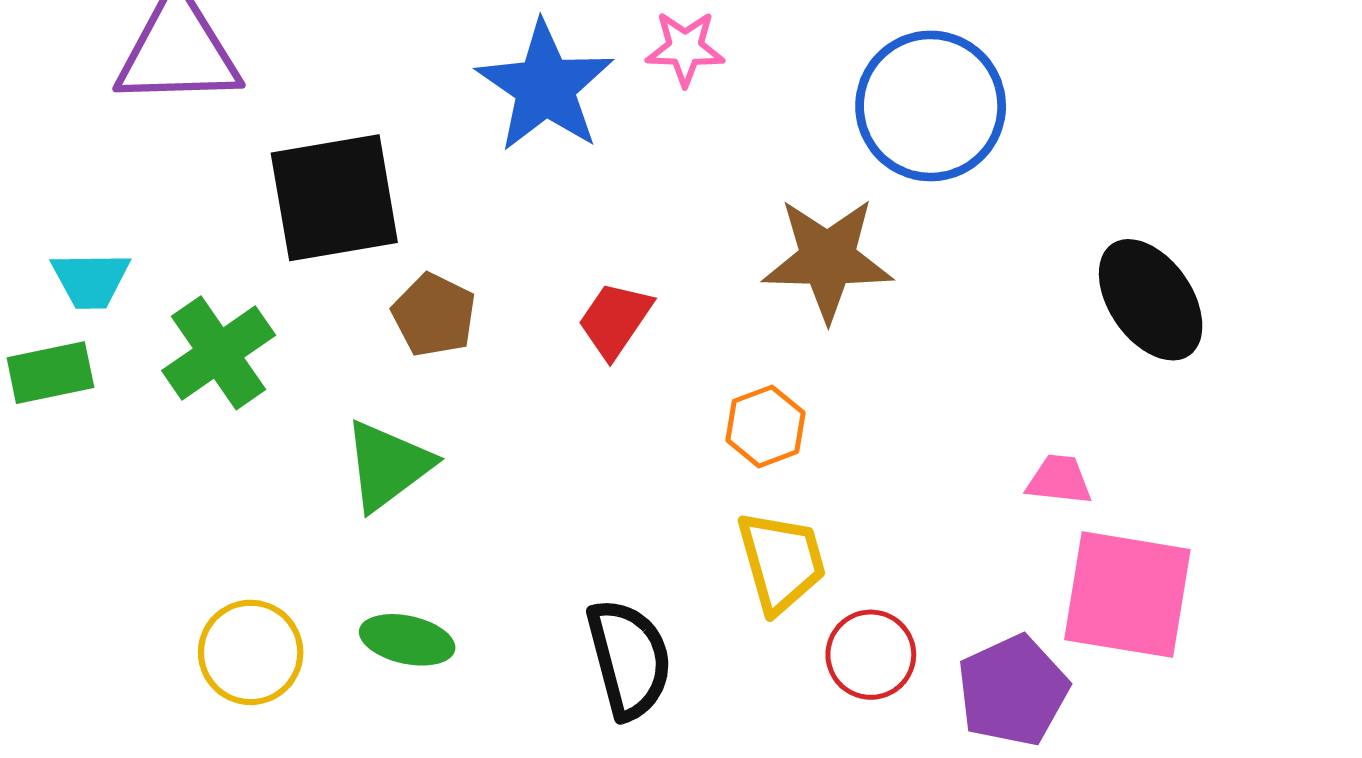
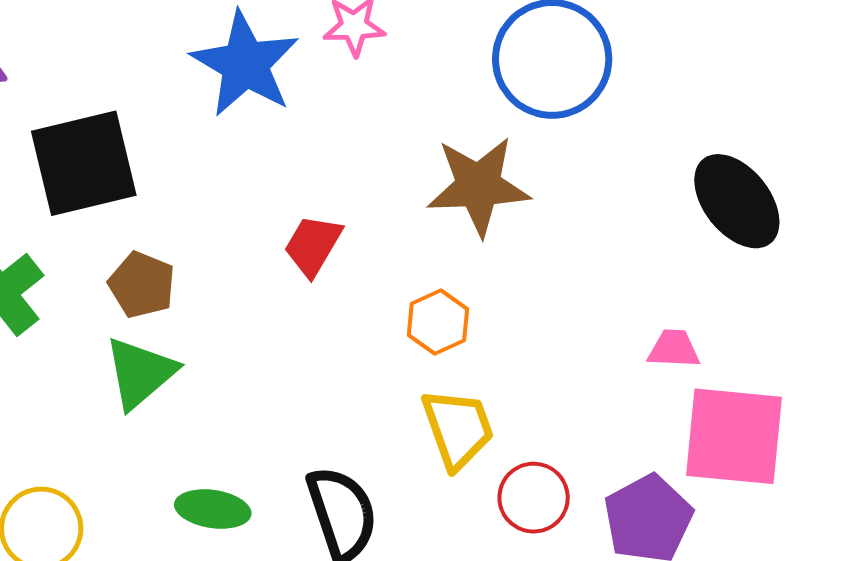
brown pentagon: (434, 315) -> (142, 285), moved
green ellipse: (407, 640) -> (213, 509), moved

